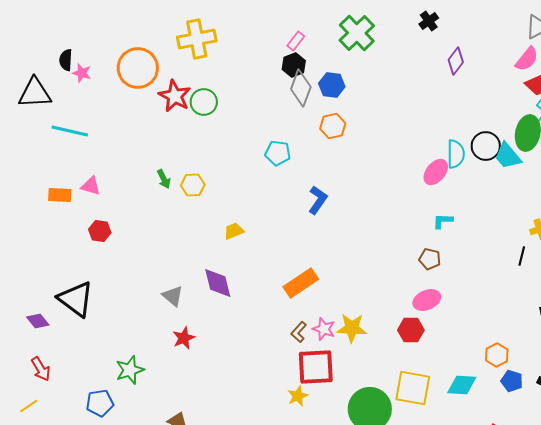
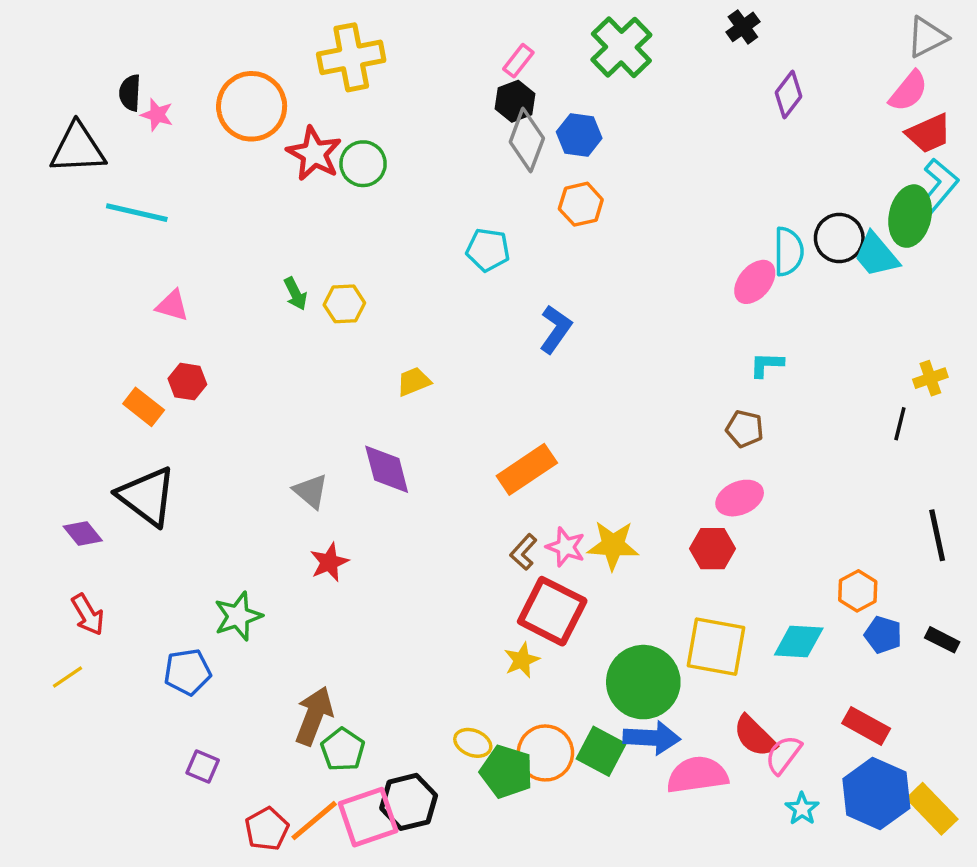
orange rectangle: (60, 195) -> (144, 407), moved, turned 35
red square: (316, 367) -> (552, 611), turned 30

